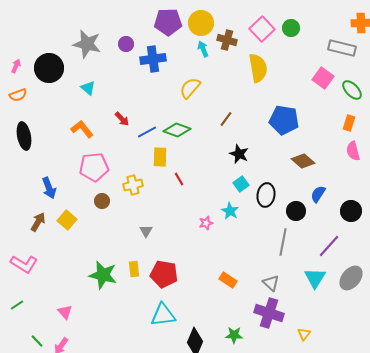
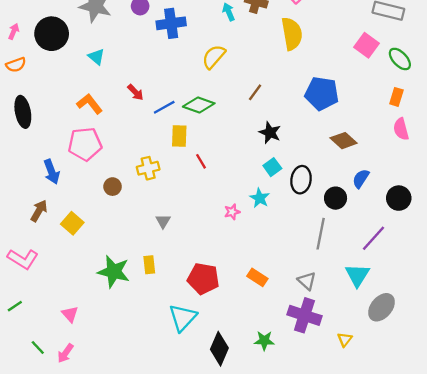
pink pentagon: (94, 167) -> (85, 144), moved
yellow square: (67, 220) -> (72, 223), moved
red pentagon: (164, 274) -> (203, 279), moved
gray ellipse: (351, 278) -> (381, 307), moved
cyan triangle: (163, 315) -> (183, 318), turned -40

